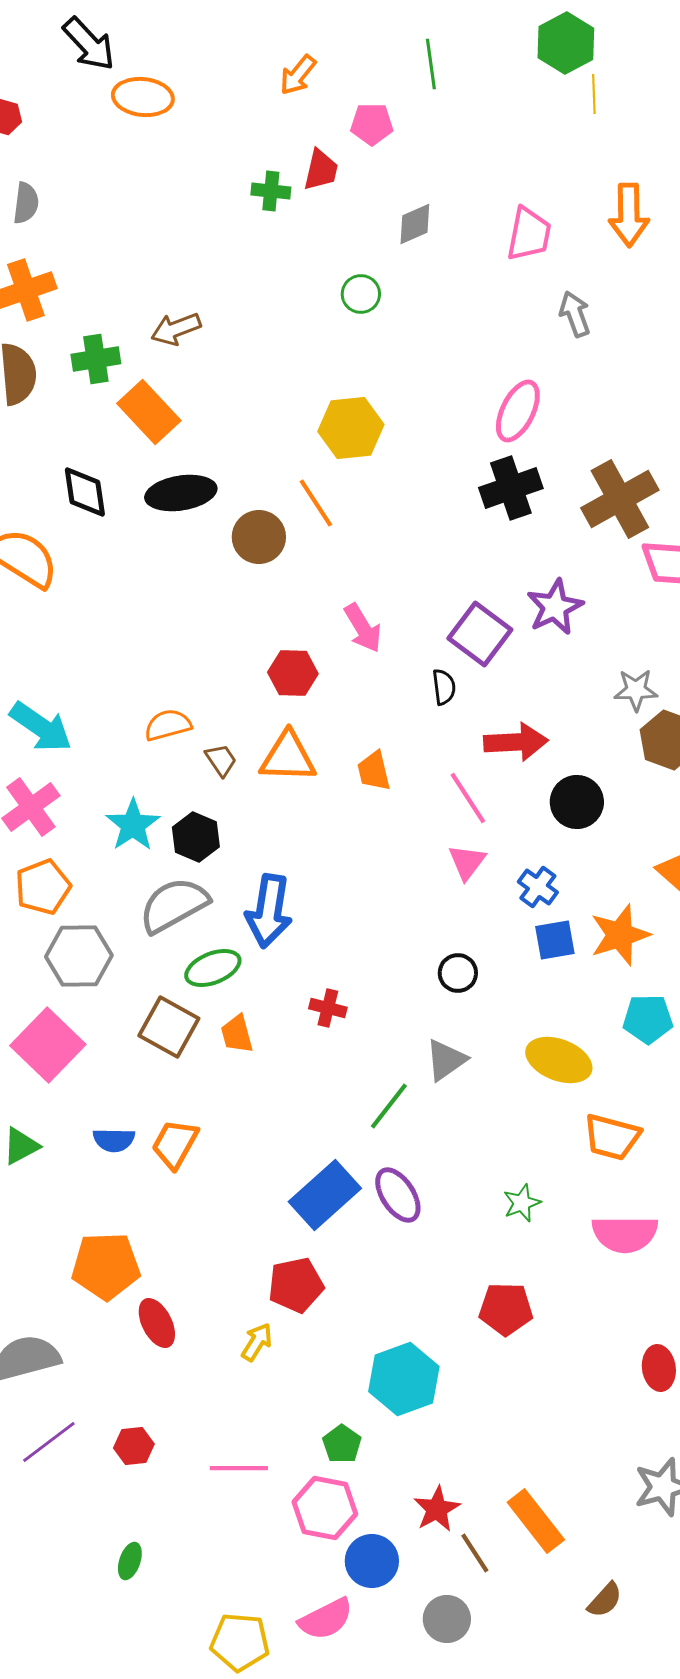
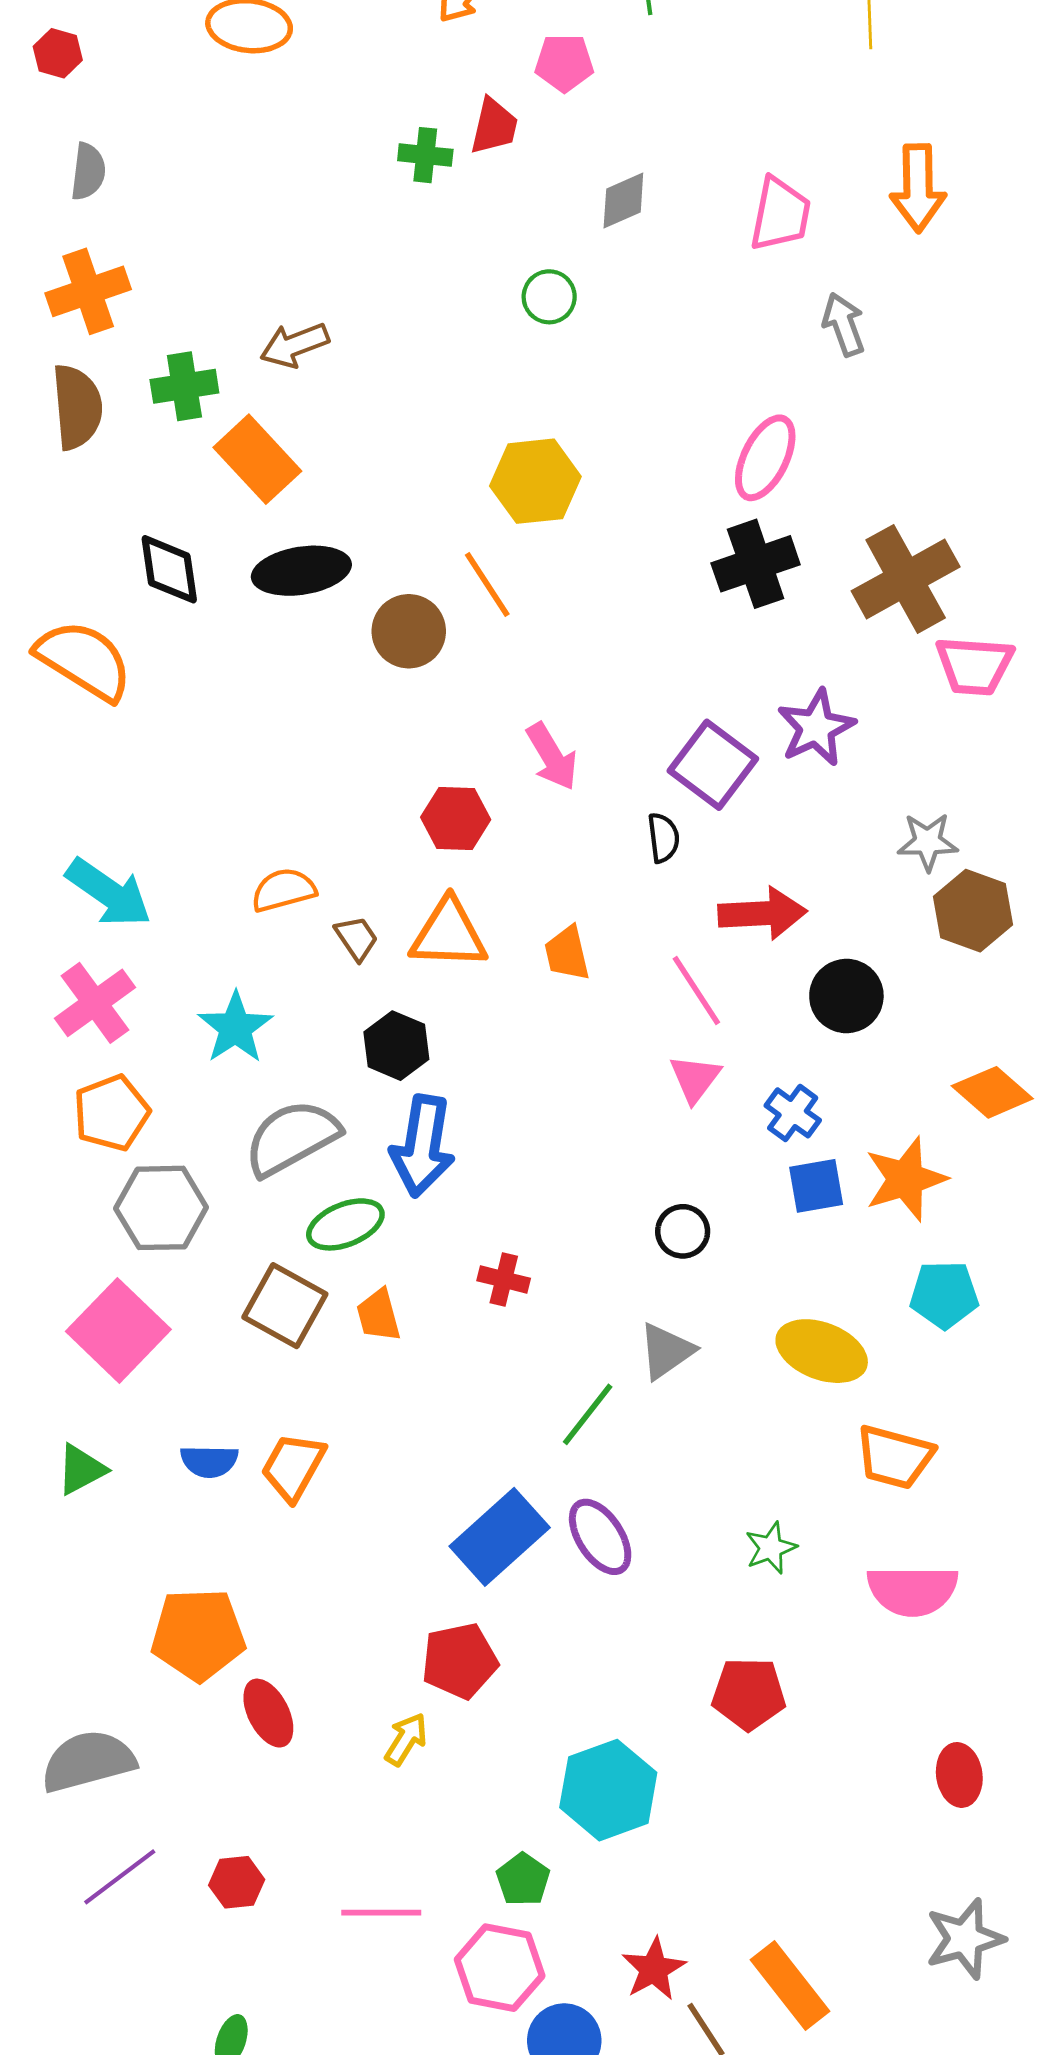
black hexagon: (196, 837) -> (396, 1046), moved

